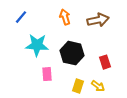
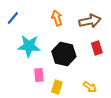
red rectangle: (105, 62) -> (97, 48), moved
yellow rectangle: (78, 86) -> (57, 87), moved

